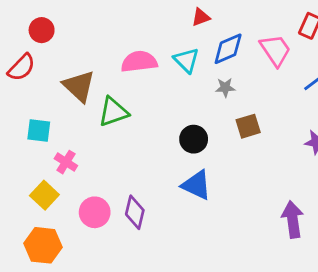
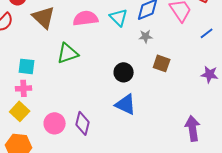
brown triangle: (79, 86) -> (44, 17), moved
brown square: (248, 126) -> (162, 63), turned 36
cyan square: (39, 131) -> (27, 66), moved
pink cross: (66, 162) -> (24, 88), moved, turned -35

